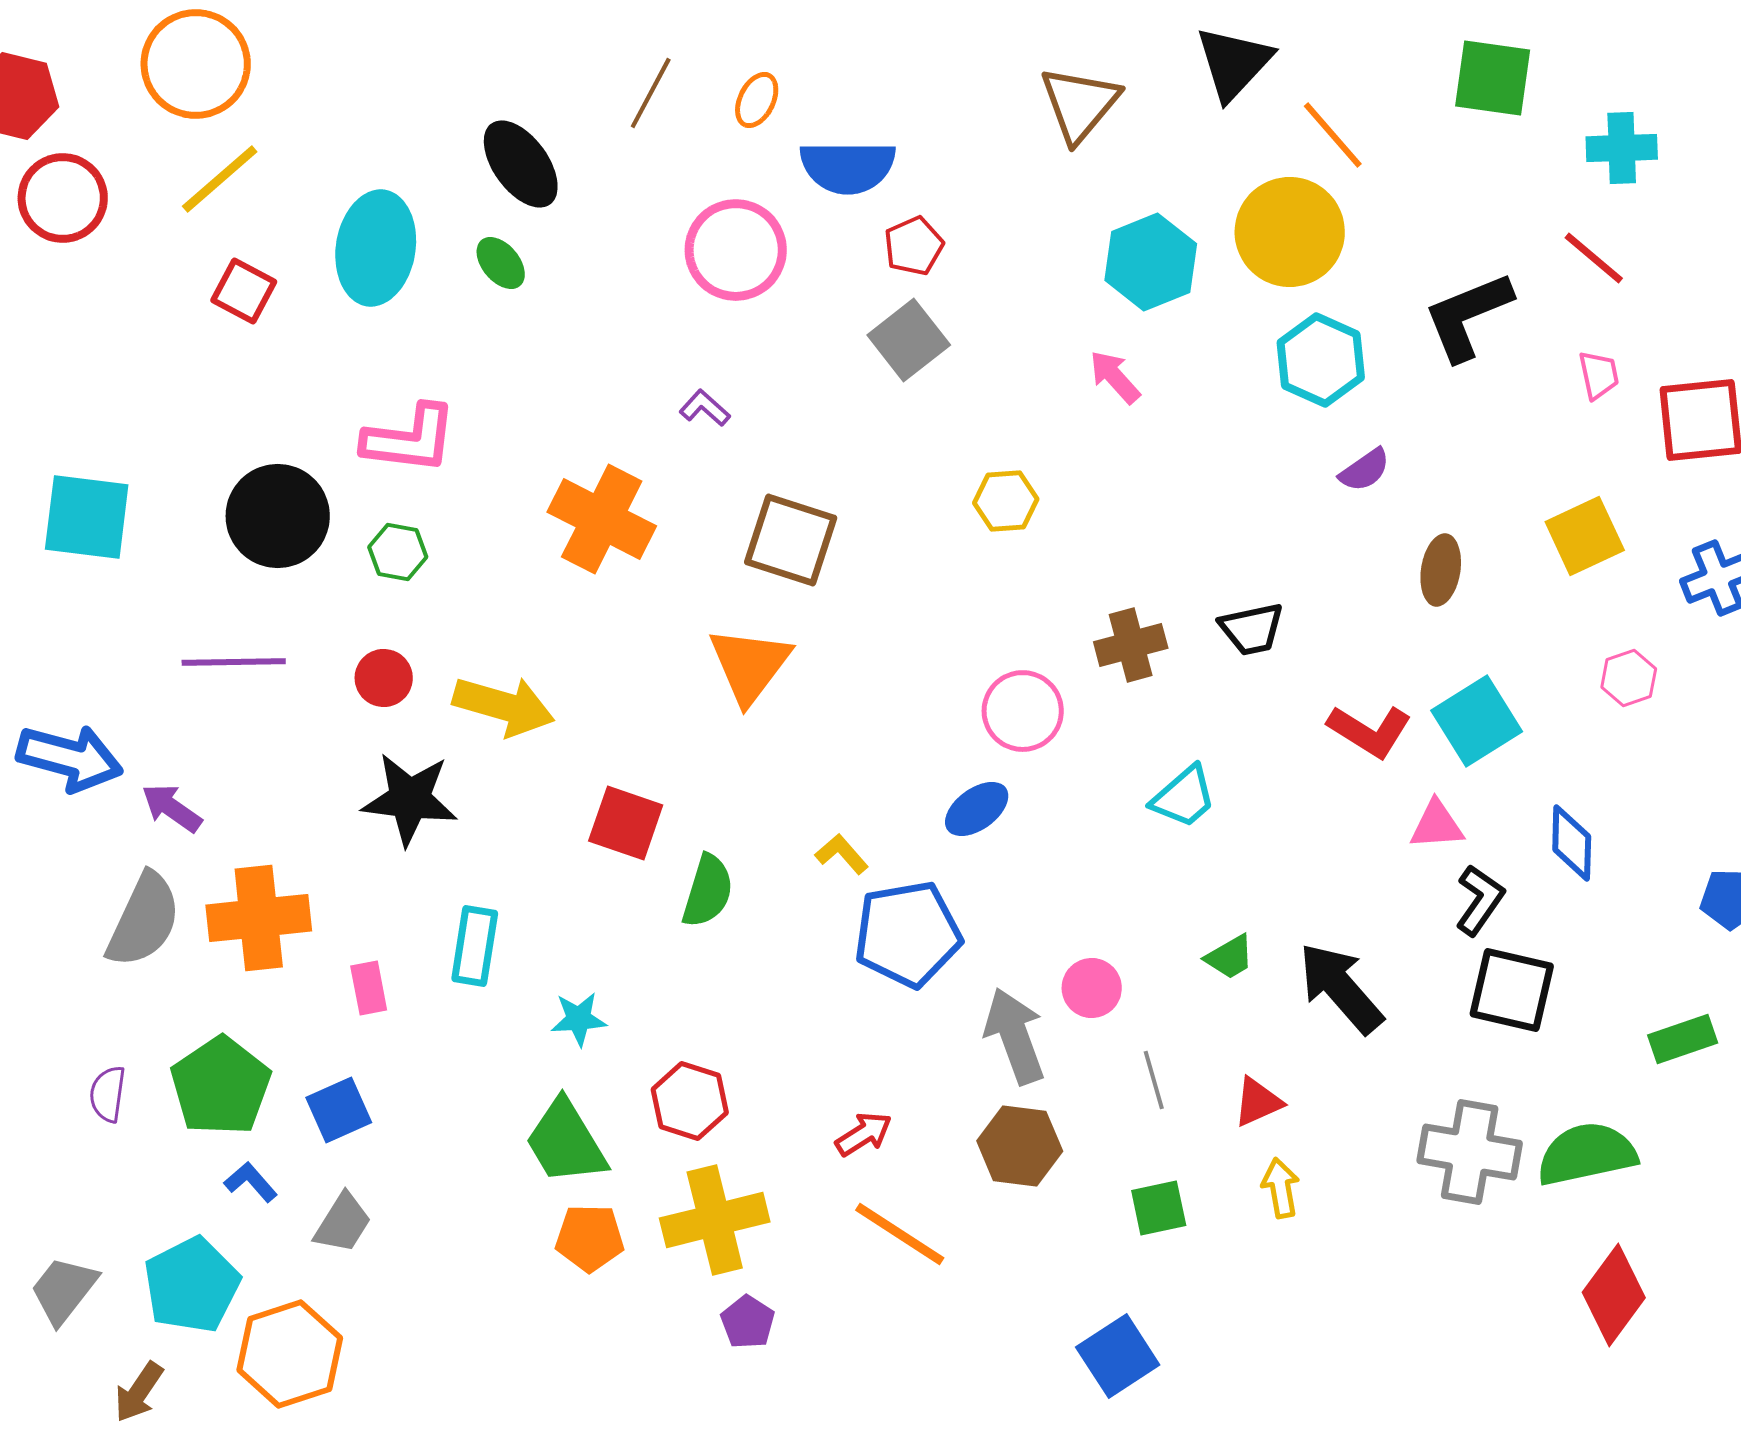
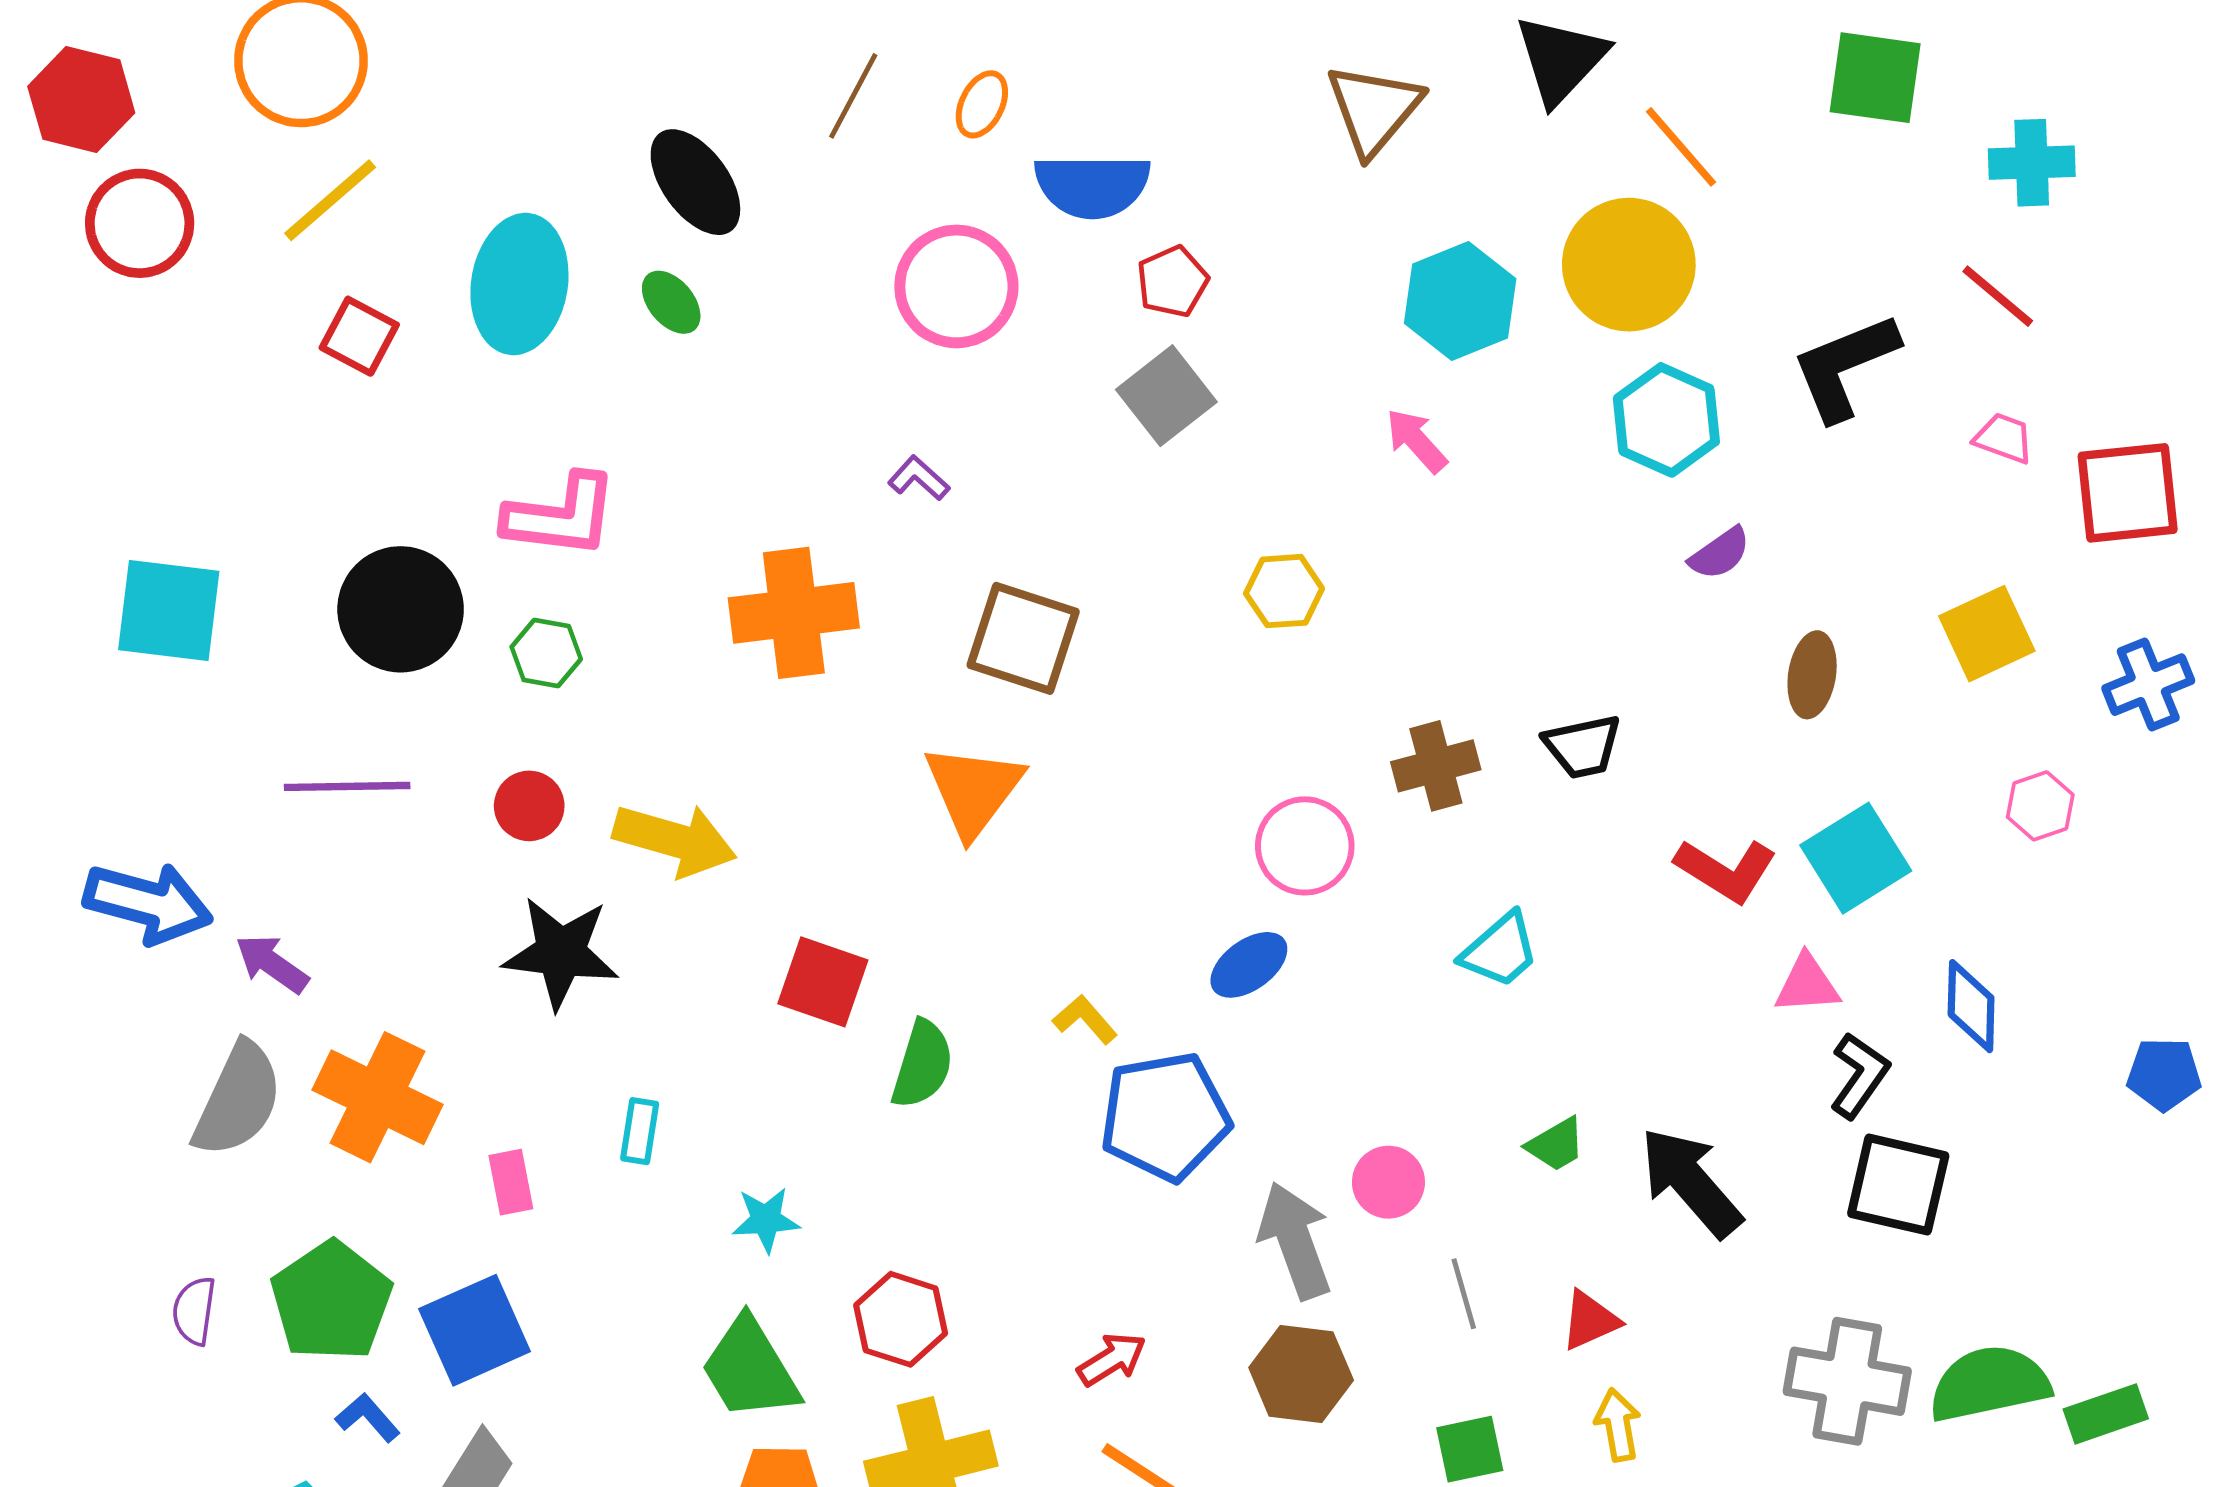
pink trapezoid: (1599, 375) -> (2004, 438), turned -58
orange cross: (602, 519) -> (794, 613), turned -34
orange cross: (259, 918) -> (377, 1097), turned 32
cyan rectangle: (475, 946) -> (640, 1131), size x0.7
green rectangle: (1683, 1039) -> (2106, 1414), moved
blue square: (339, 1110) -> (475, 1330), size x1.4

